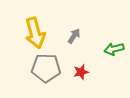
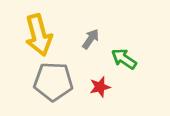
green arrow: (114, 49) -> (124, 59), moved, turned 48

